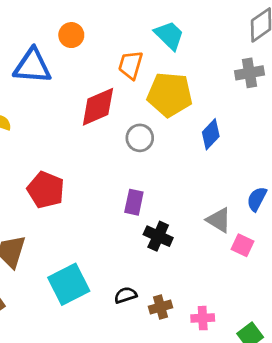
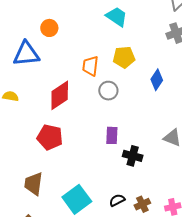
orange trapezoid: (131, 65) -> (90, 66), moved
yellow pentagon: (170, 94) -> (124, 57), size x0.7
red diamond: (98, 107) -> (60, 95), moved

